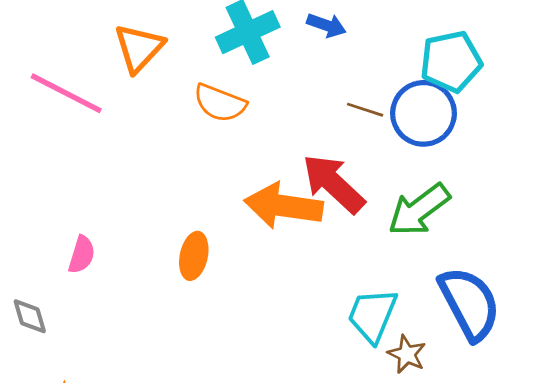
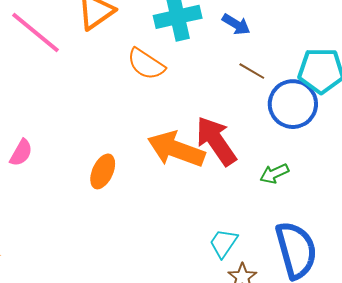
brown line: (365, 110) -> (252, 71), moved
green arrow: (419, 210) -> (274, 174), size x0.6
cyan trapezoid: (372, 315) -> (223, 243), size x0.7

